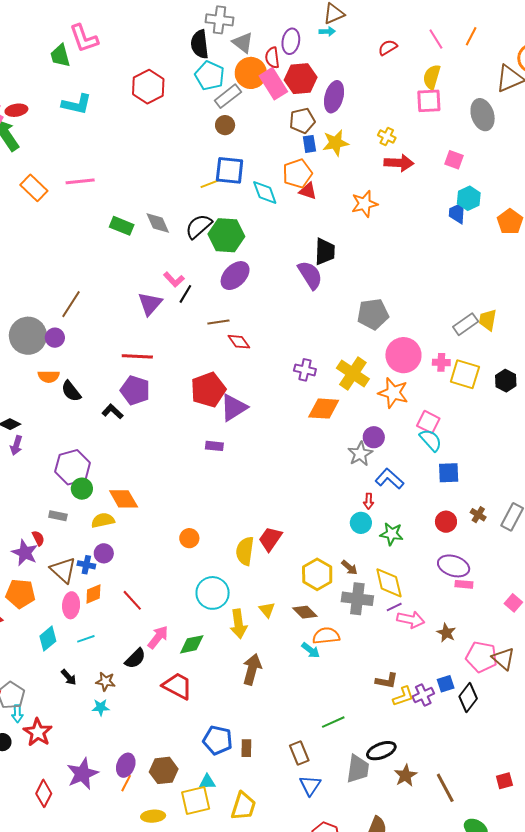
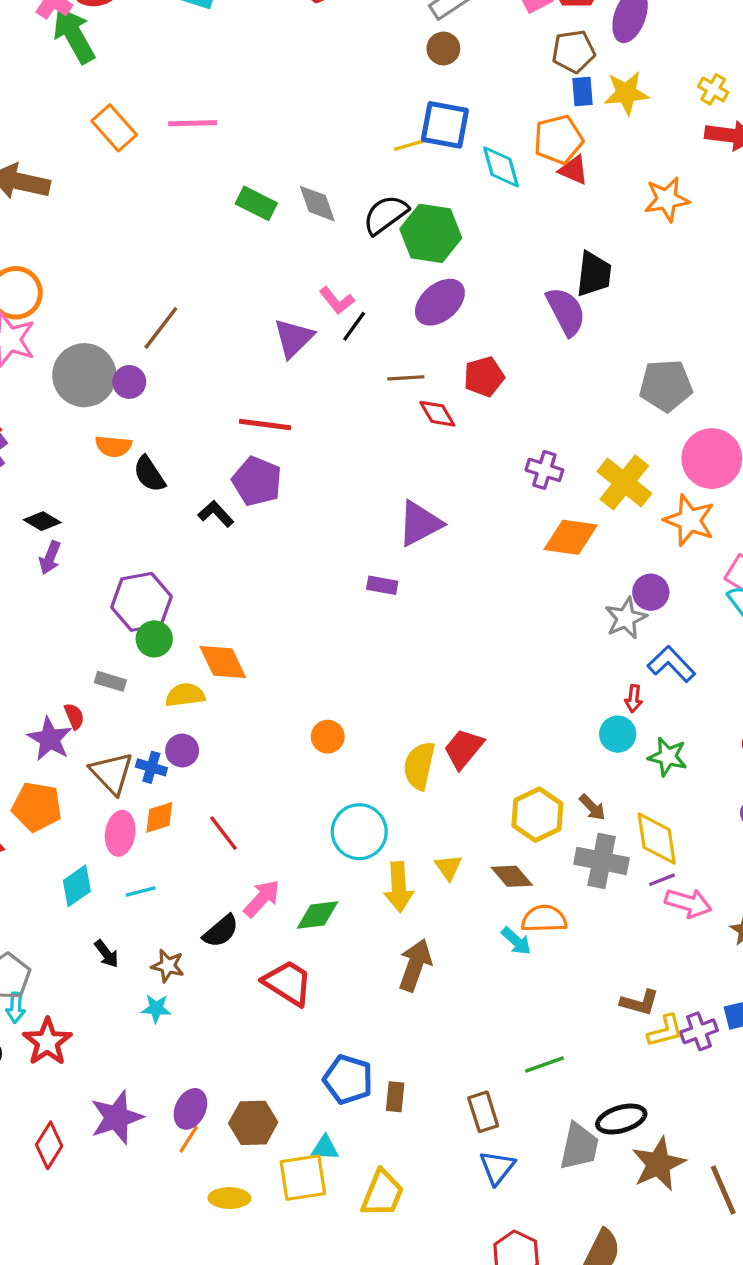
red pentagon: (208, 390) -> (484, 377), moved, size x0.7
brown star: (406, 775) -> (658, 1164), size x1.4

